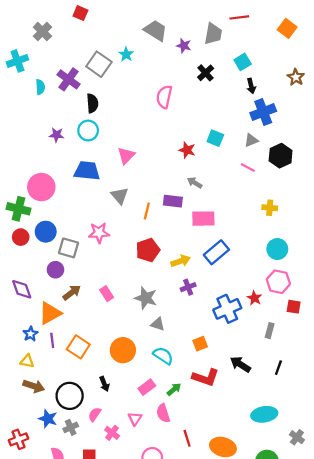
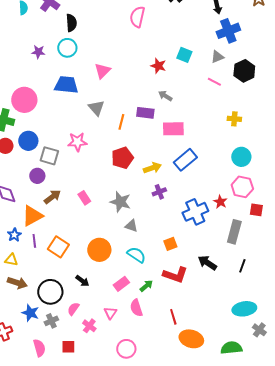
gray rectangle: (270, 331) -> (234, 232), size x1.6
black arrow: (104, 384) -> (82, 281), turned -32
cyan ellipse: (264, 414) -> (244, 309), moved
red line: (187, 438) -> (173, 317), moved

